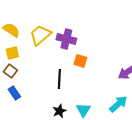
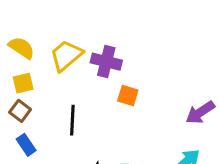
black line: (59, 79) -> (72, 120), moved

